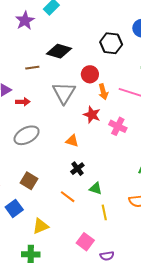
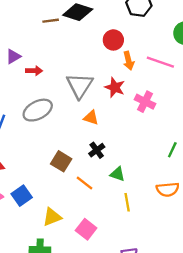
brown line: (32, 68) -> (51, 21), moved
gray triangle: (64, 93) -> (80, 86), moved
brown square: (29, 181) -> (61, 161), moved
pink square: (85, 242) -> (86, 229), moved

